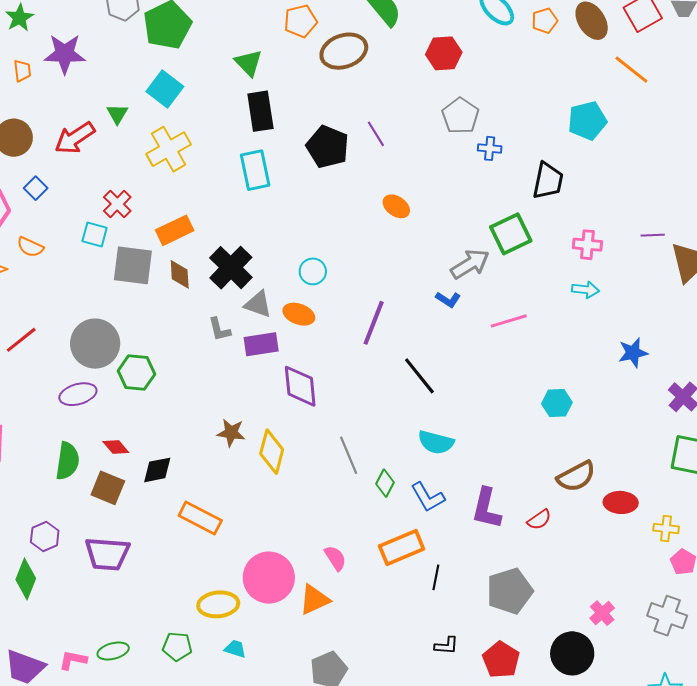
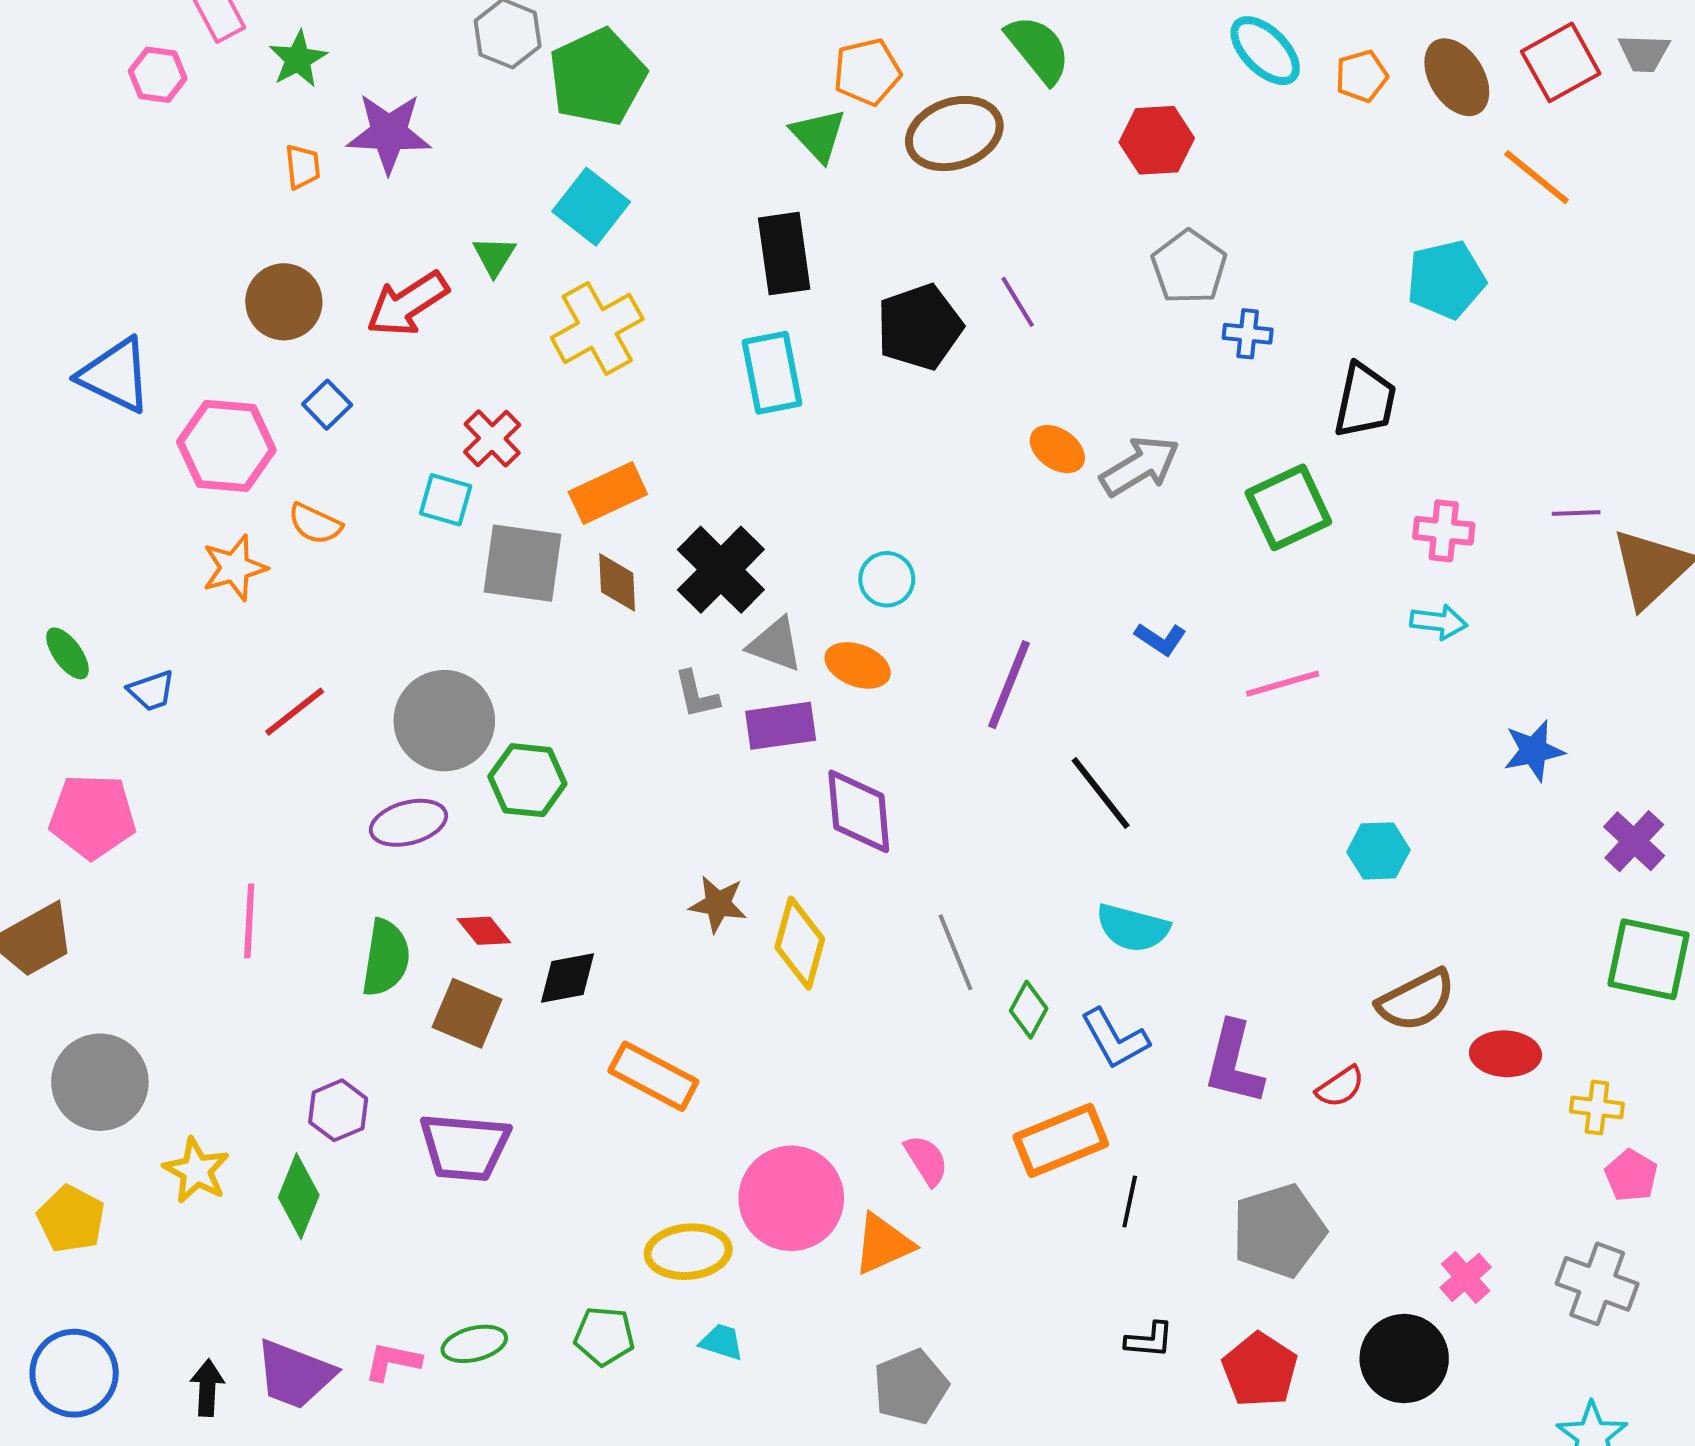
green triangle: (249, 63) -> (818, 135), moved
black pentagon: (328, 147) -> (919, 327), turned 30
gray arrow: (470, 264) -> (1140, 466), moved

